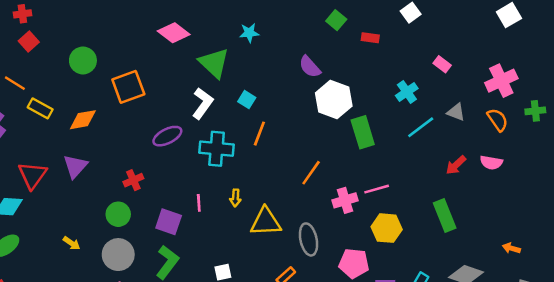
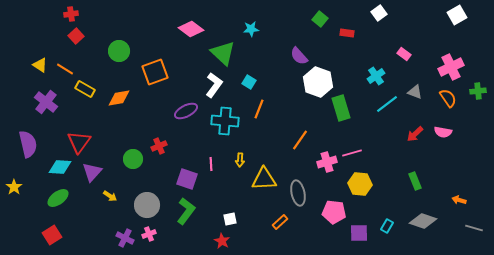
purple triangle: (75, 166) -> (92, 172), moved
green circle: (118, 214) -> (133, 159), moved
green rectangle: (445, 215) -> (415, 181), moved, size x0.7

